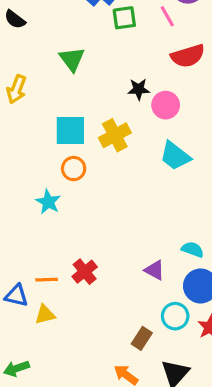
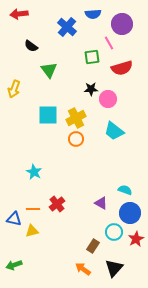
green square: (124, 18) -> (92, 57), moved
black semicircle: (15, 19) -> (31, 46), moved
orange circle: (74, 169) -> (76, 139), moved
cyan star: (48, 202) -> (34, 172), moved

